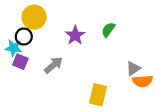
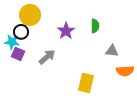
green semicircle: (108, 30) -> (95, 26), turned 144
gray triangle: (133, 68) -> (112, 51), moved, turned 40

